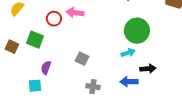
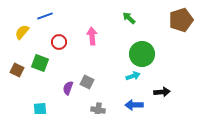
pink arrow: (75, 13) -> (92, 36), moved, turned 78
purple semicircle: (46, 68) -> (68, 88), moved
black arrow: (148, 69) -> (162, 92), moved

